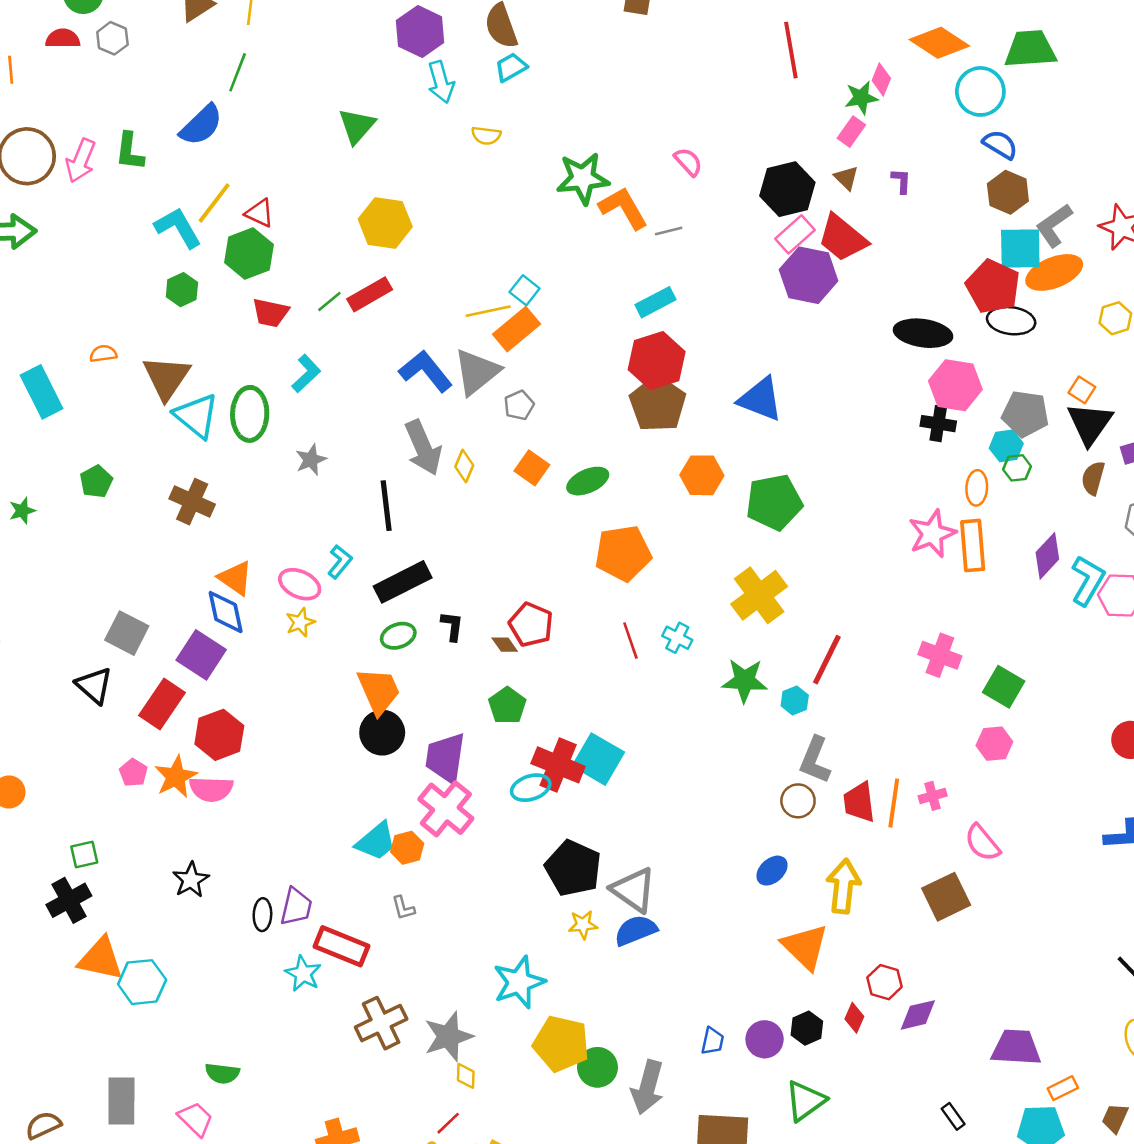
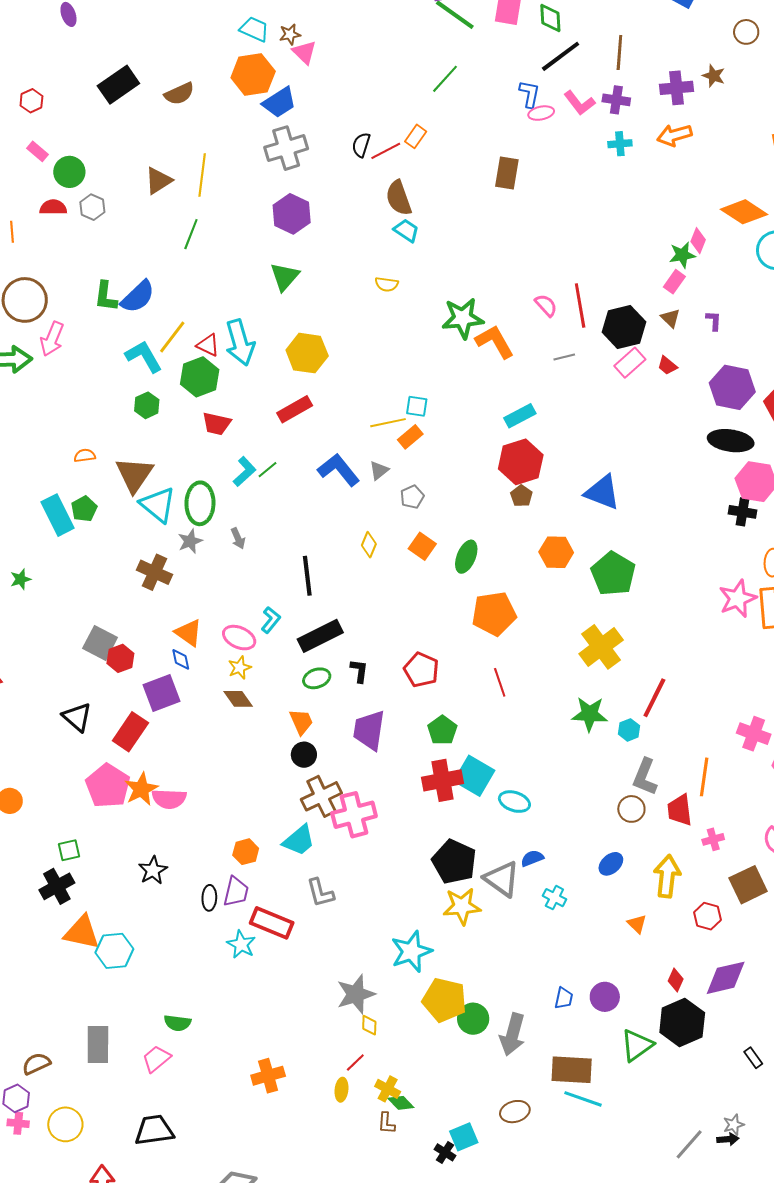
purple hexagon: (420, 32) -> (292, 214), moved
red line: (791, 50) -> (580, 306), moved
cyan trapezoid: (511, 67) -> (406, 230), turned 64
cyan arrow: (441, 82) -> (240, 342), moved, size x1.4
blue semicircle: (201, 125) -> (138, 297), moved
pink arrow: (81, 161) -> (52, 339), moved
gray line: (669, 231) -> (564, 357), moved
red trapezoid: (842, 238) -> (667, 366), size x0.5
purple hexagon: (809, 275) -> (732, 387), moved
cyan square: (525, 290) -> (417, 406), turned -30
green line: (329, 302) -> (267, 470), moved
orange rectangle: (516, 329) -> (410, 437), size x0.7
gray triangle: (477, 372) -> (379, 471), size x0.5
cyan rectangle: (42, 392) -> (57, 515), moved
brown pentagon: (658, 404) -> (521, 496), size x0.5
gray arrow: (423, 448) -> (238, 538), moved, size x0.5
gray star: (311, 460) -> (190, 541), moved
green ellipse: (588, 481) -> (466, 557), turned -44
green pentagon: (96, 482) -> (84, 509), moved
green pentagon: (774, 502) -> (613, 574), turned -30
blue diamond: (226, 612) -> (181, 659), size x0.6
gray square: (127, 633) -> (100, 643), moved
cyan cross: (677, 638) -> (554, 898), moved
brown diamond: (505, 645) -> (238, 699), moved, size x1.4
purple square: (201, 655) -> (161, 693), turned 36
pink cross: (940, 655) -> (754, 734), moved
orange trapezoid: (379, 691) -> (301, 722), size x0.7
green pentagon: (507, 706) -> (442, 730), moved
black circle: (382, 733) -> (304, 755), size x0.7
red hexagon: (219, 735) -> (120, 658), moved, size x0.7
purple trapezoid: (445, 758) -> (369, 730), moved
red cross: (558, 765) -> (442, 780), turned -33
pink pentagon: (133, 773) -> (108, 786), size x2.0
cyan ellipse: (531, 788) -> (514, 802), moved, turned 36
pink cross: (933, 796) -> (713, 839), moved
orange line: (894, 803) -> (704, 777), moved
pink cross: (446, 809) -> (354, 815), turned 36
orange hexagon: (407, 848) -> (246, 852), moved
gray L-shape: (403, 908) -> (320, 893), size x1.5
yellow star: (583, 925) -> (462, 906), size x1.6
blue semicircle: (636, 930) -> (532, 858), moved, size x0.7
orange triangle: (805, 947) -> (637, 924), size x0.5
red hexagon: (885, 982) -> (708, 916), moved
purple diamond: (918, 1015) -> (726, 978), size x1.4
brown cross: (381, 1023) -> (321, 796), moved
black hexagon: (807, 1028) -> (682, 1023), moved, size x1.8
pink trapezoid: (196, 1119) -> (156, 1059), turned -84

